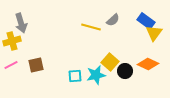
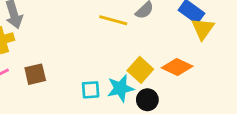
orange diamond: (148, 64) -> (177, 67), moved
black circle: (125, 71) -> (147, 100), moved

